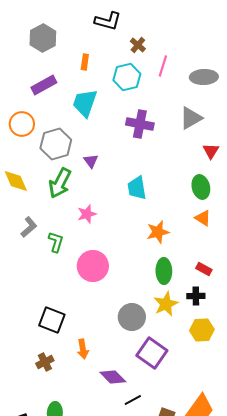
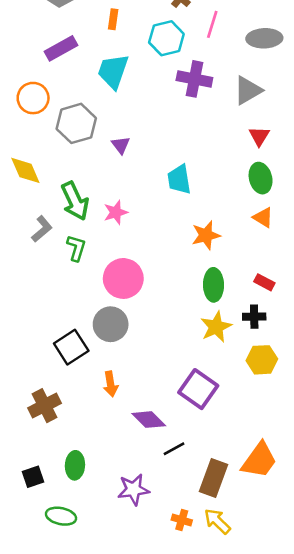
purple cross: (140, 124) -> (194, 79), moved
red triangle: (211, 151) -> (259, 136), moved
green arrow: (60, 183) -> (75, 201), moved, turned -52
gray circle: (132, 317) -> (111, 324), moved
black square: (52, 320) -> (71, 347), turned 36
brown cross: (45, 362) -> (44, 406), moved, size x1.4

